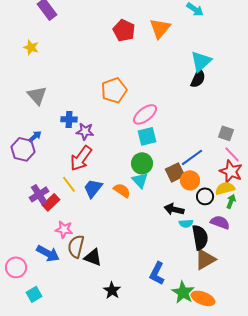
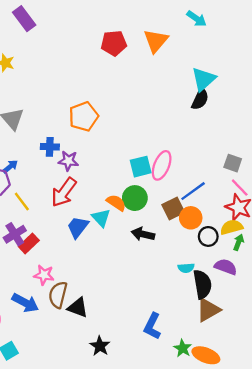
red pentagon: (124, 30) -> (114, 43), turned -30
orange pentagon: (114, 90) -> (84, 116), moved
pink ellipse: (145, 114) -> (162, 165), moved, turned -30
cyan triangle: (140, 180) -> (101, 218), moved
yellow line: (69, 184) -> (22, 202), moved
orange semicircle: (122, 190) -> (116, 203), moved
black arrow: (174, 209) -> (143, 234), moved
green star: (183, 292) -> (183, 348), size x0.7

